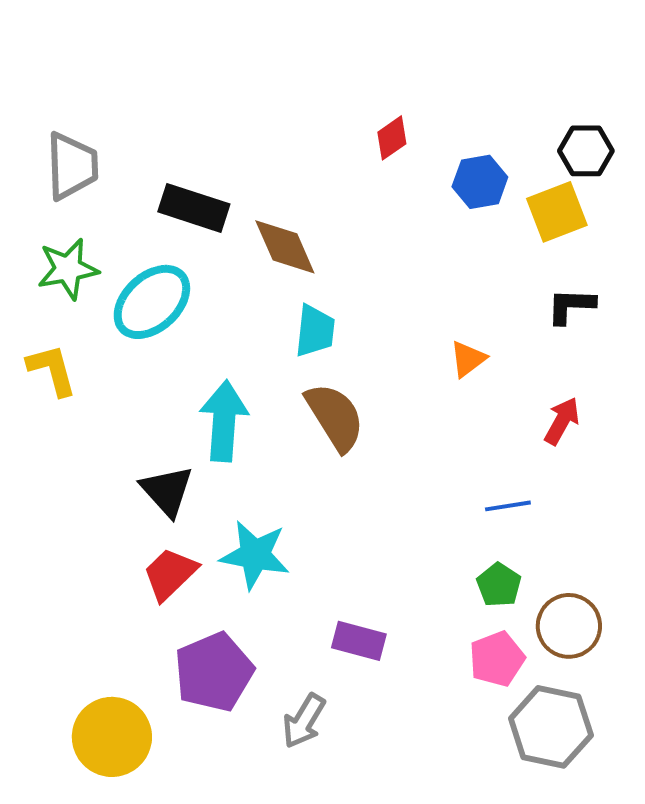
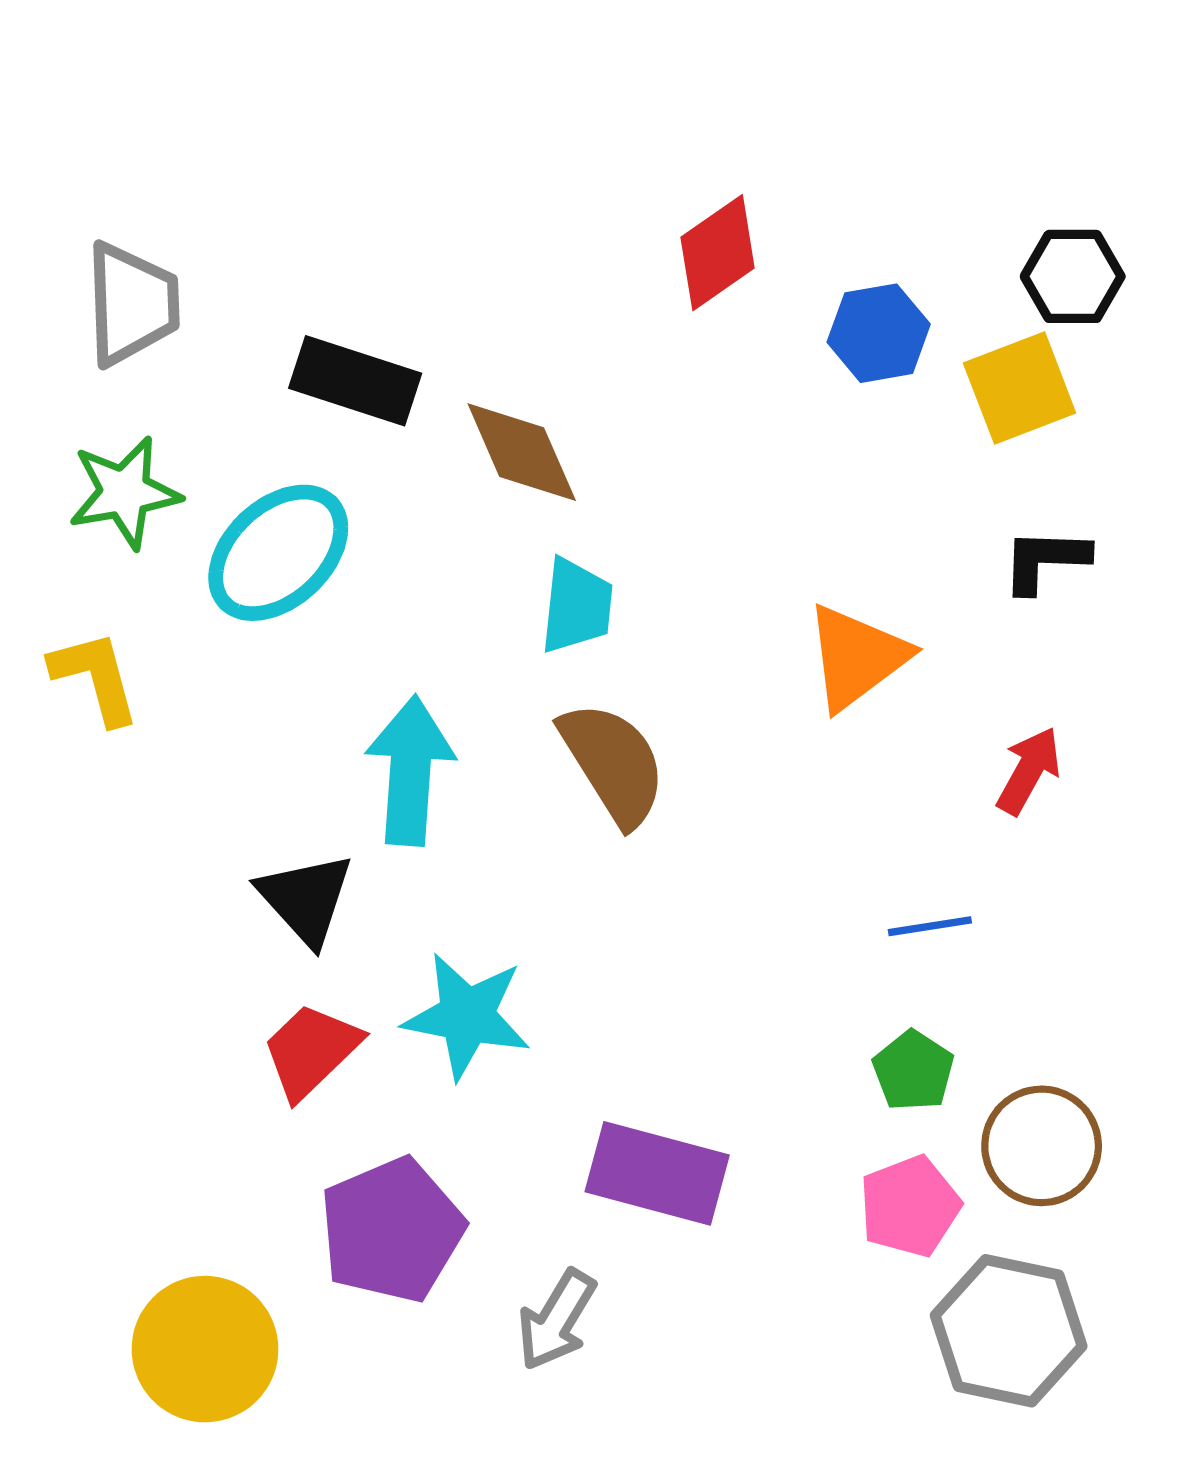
red diamond: (392, 138) -> (718, 253), size x1.4
orange triangle: (468, 359) -> (857, 657), size x1.6
purple rectangle: (359, 641) -> (657, 1173), size x1.4

